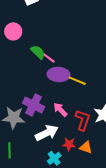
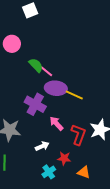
purple cross: (34, 105) -> (35, 104), moved
white arrow: (47, 133) -> (42, 146), size x0.6
orange triangle: (86, 147) -> (84, 172), moved

